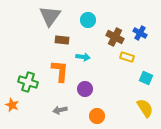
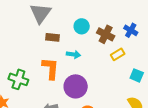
cyan circle: (88, 20) -> (82, 26), moved
yellow rectangle: (127, 57) -> (118, 54), turned -48
purple circle: (85, 89) -> (76, 86), size x1.5

